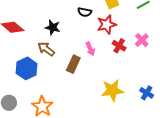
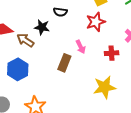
black semicircle: (85, 12) -> (60, 12), moved
red cross: (119, 46) -> (112, 53), moved, turned -32
brown arrow: (46, 49) -> (25, 40), moved

